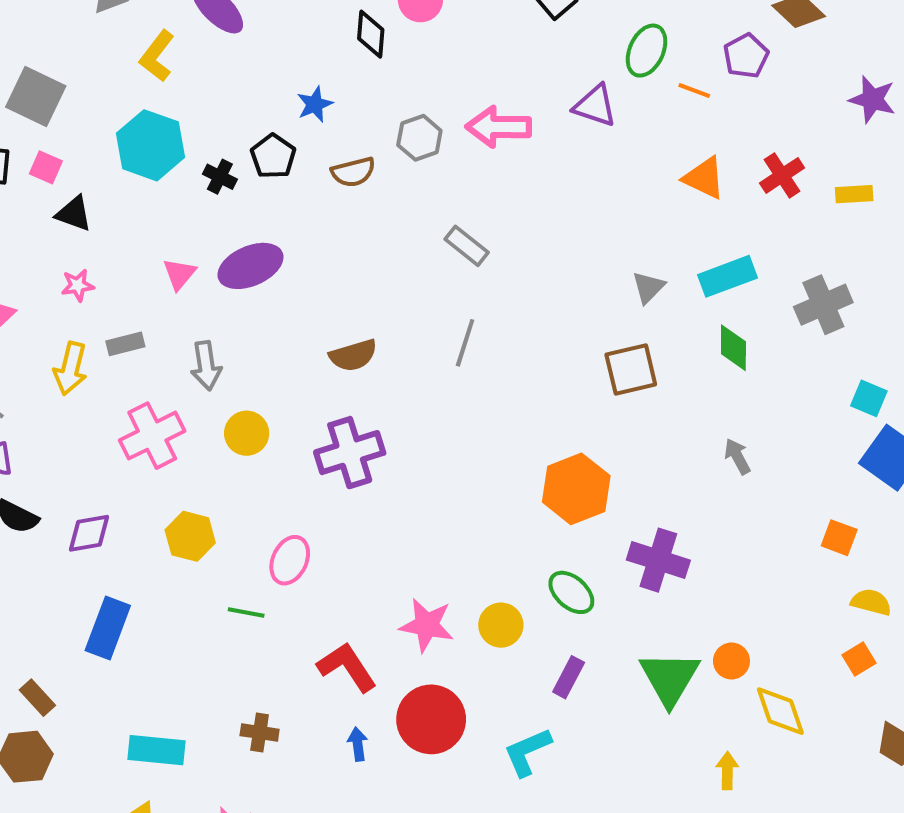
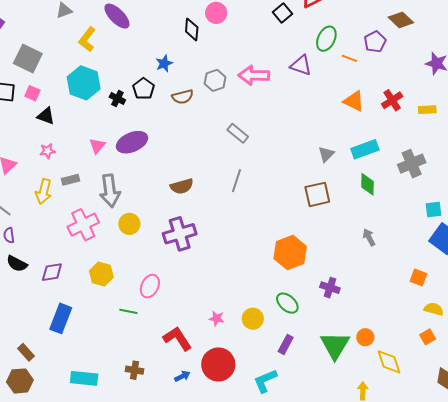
gray arrow: (206, 366) -> (110, 191), size x1.4
cyan square: (869, 398) -> (434, 210), turned -30
purple cross: (658, 560) -> (330, 288), size x0.7
pink star: (427, 625) -> (217, 318), size x0.6
blue arrow: (358, 744) -> (182, 376), turned 70

